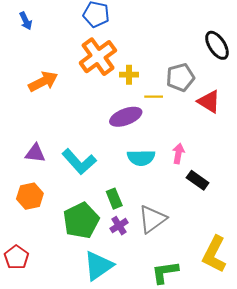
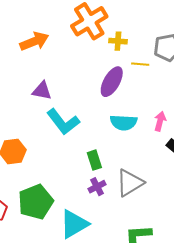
purple ellipse: (126, 117) -> (112, 82), turned -44
purple triangle: (35, 153) -> (42, 91), moved
green pentagon: (81, 220) -> (36, 202), moved

